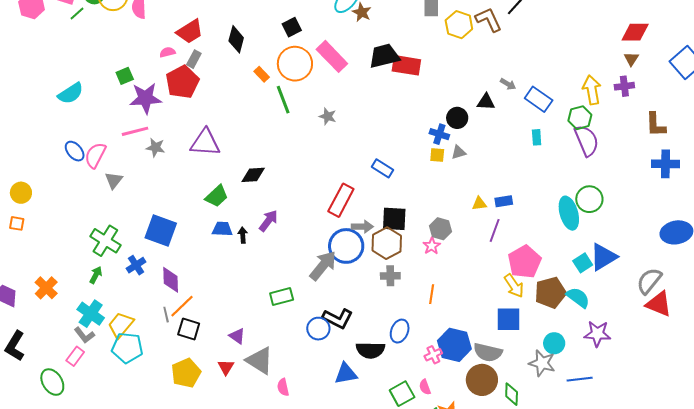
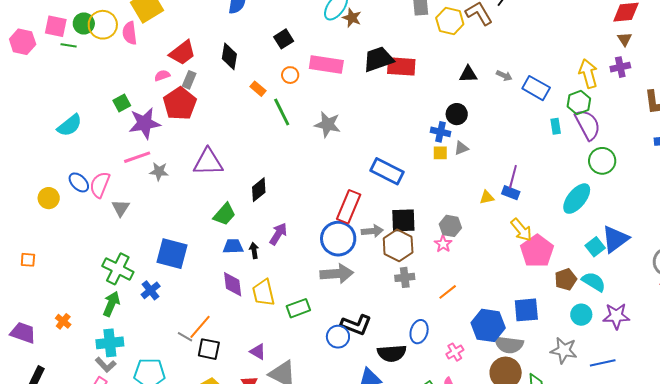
green line: (77, 14) -> (69, 45), turned 56
pink rectangle: (332, 56) -> (326, 64), turned -32
orange circle: (295, 64) -> (290, 75), size x0.5
black triangle: (486, 102) -> (468, 74), moved
gray star: (328, 116) -> (328, 124), size x1.5
cyan rectangle: (537, 137) -> (556, 126), moved
blue rectangle: (382, 168) -> (387, 171), size x1.5
black diamond: (253, 175) -> (259, 190), turned -30
yellow circle: (21, 193) -> (49, 198), moved
green circle: (589, 199) -> (602, 161), moved
blue rectangle: (504, 201) -> (511, 193), turned 36
cyan ellipse: (569, 213) -> (577, 199), turned 60
purple line: (495, 230) -> (513, 177), moved
blue circle: (346, 246) -> (338, 239), moved
gray arrow: (323, 266) -> (337, 274), turned 52
green arrow: (96, 275) -> (111, 304), size x1.4
purple diamond: (171, 280) -> (233, 284), moved
yellow arrow: (514, 286) -> (521, 230), moved
orange cross: (46, 288) -> (63, 321), size x0.7
brown pentagon: (550, 293) -> (566, 279), size x0.7
orange line: (432, 294) -> (448, 292), turned 48
cyan cross: (91, 314) -> (110, 343), turned -36
gray line: (166, 315) -> (185, 337), turned -42
yellow trapezoid: (121, 325) -> (264, 293), moved, turned -48
cyan circle: (554, 343) -> (581, 315), moved
blue hexagon: (454, 345) -> (488, 325), moved

